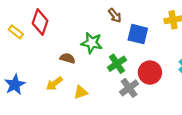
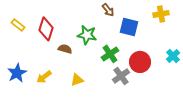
red diamond: (40, 22) -> (46, 29), moved
yellow arrow: (54, 83) -> (44, 77), moved

